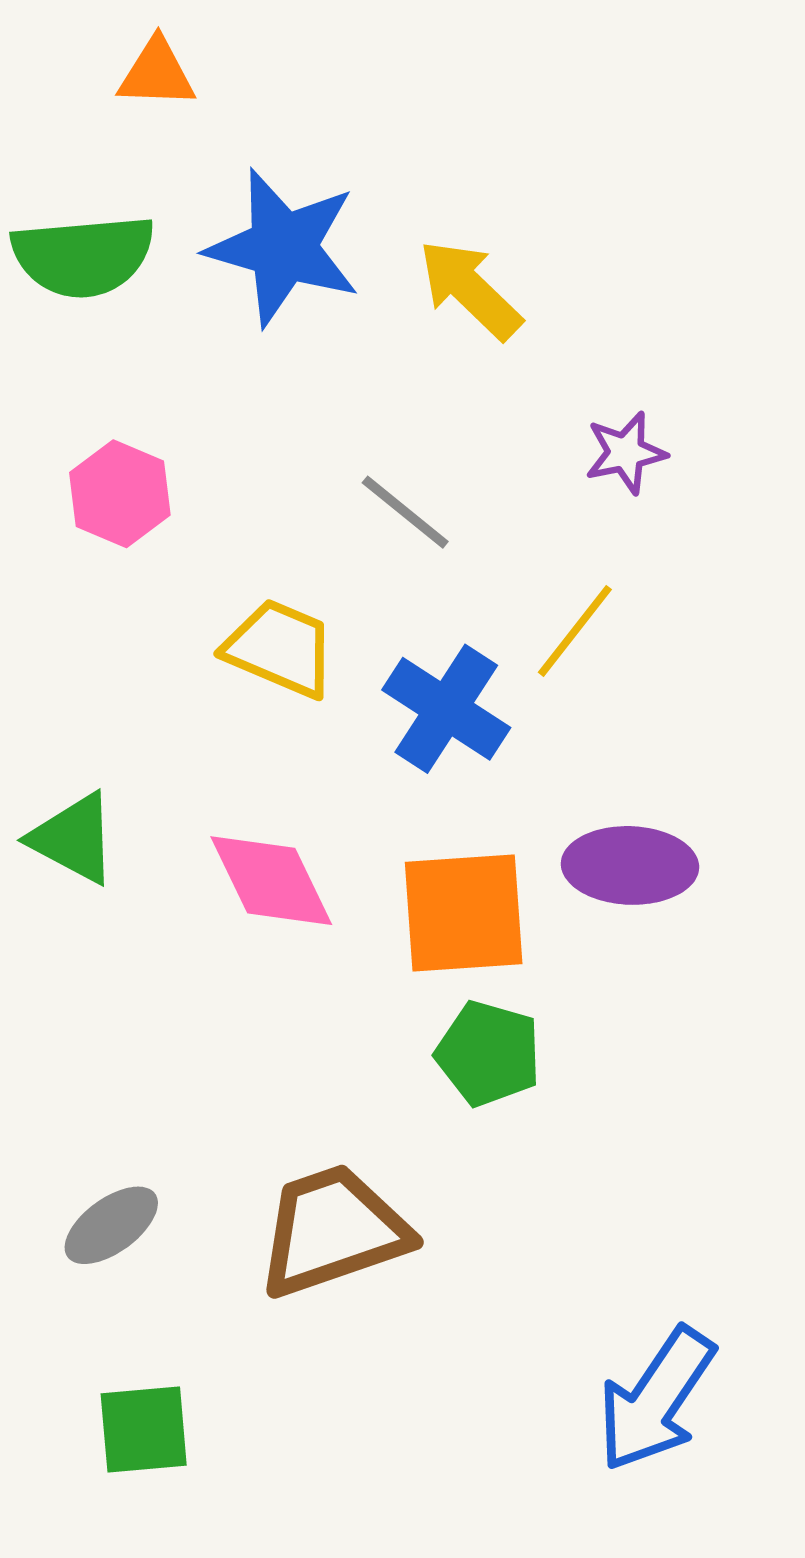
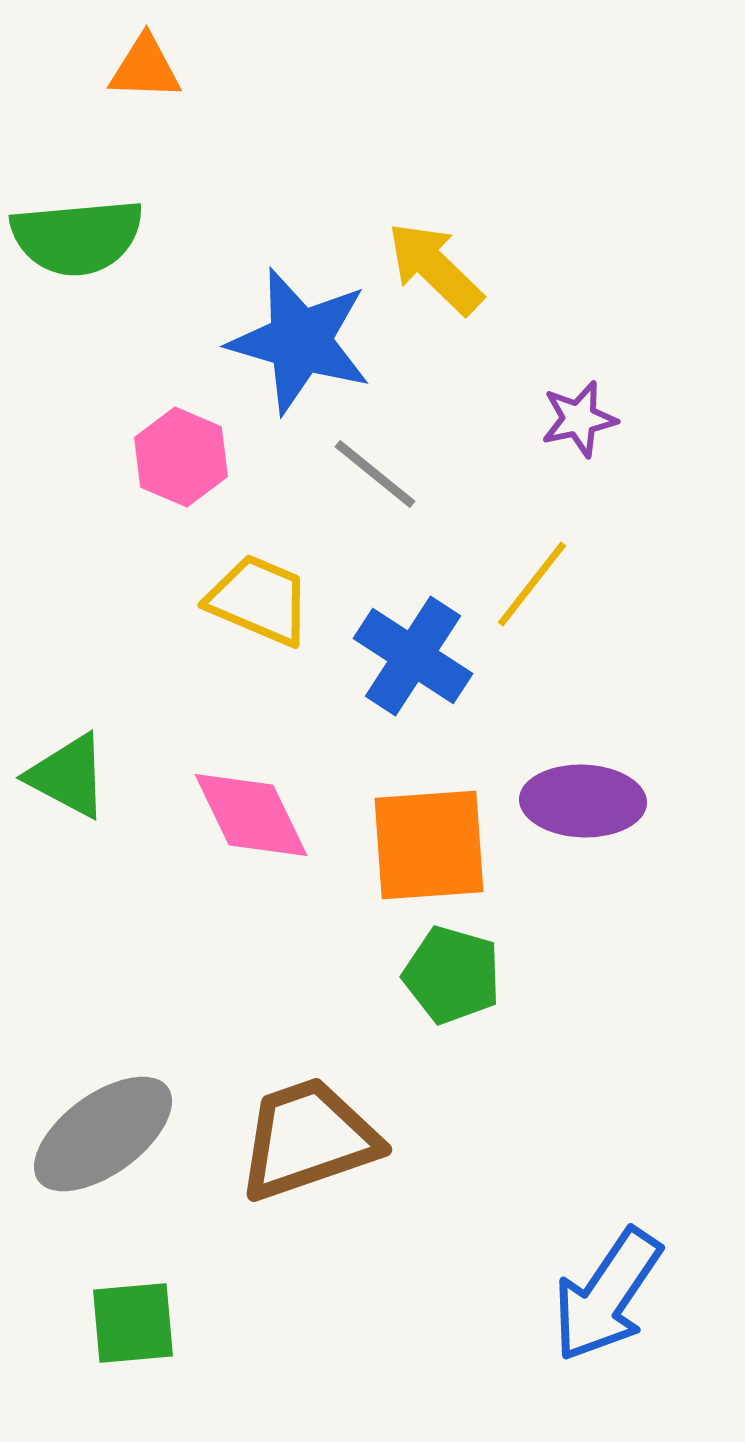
blue star: (283, 247) -> (300, 341), moved
pink hexagon: (120, 494) -> (181, 457), moved
gray ellipse: (111, 1225) -> (103, 1134), size x1.6

